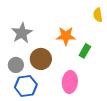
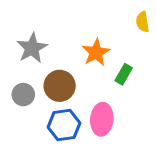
orange star: (66, 36) -> (96, 52), turned -30
blue hexagon: (26, 86) -> (64, 125), moved

